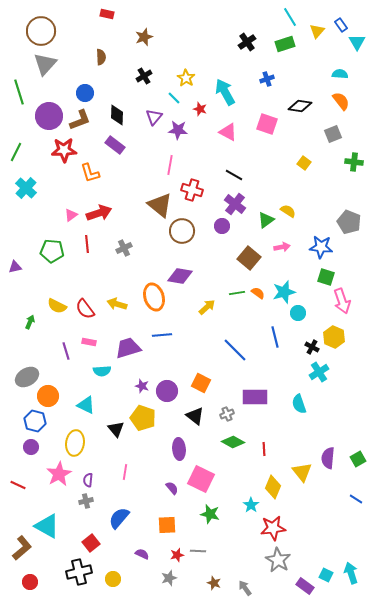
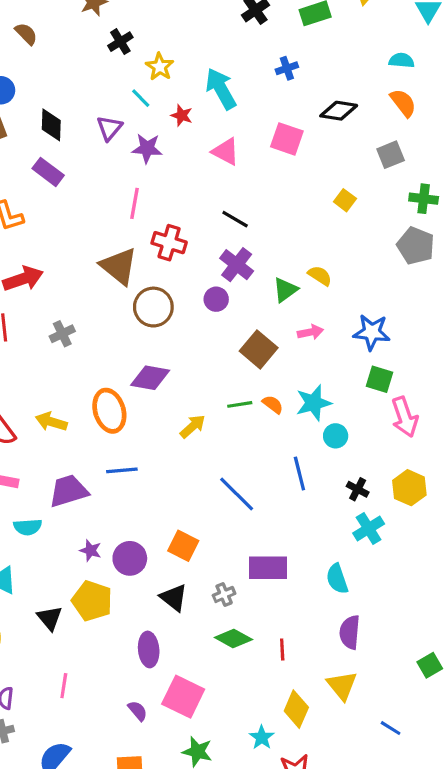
brown semicircle: (101, 57) -> (26, 34), turned -42
black cross: (144, 76) -> (120, 42), moved
gray pentagon: (349, 222) -> (416, 246), moved
yellow hexagon: (334, 337) -> (409, 488), moved
purple semicircle: (328, 458) -> (350, 632), moved
blue line: (356, 499) -> (391, 728), moved

